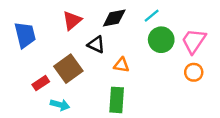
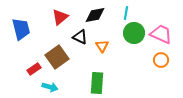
cyan line: (152, 16) -> (126, 13), turned -40
pink trapezoid: (194, 41) -> (161, 34), turned 80
orange triangle: (121, 65) -> (102, 46), moved, turned 48

